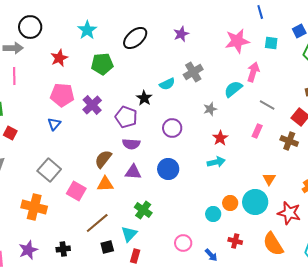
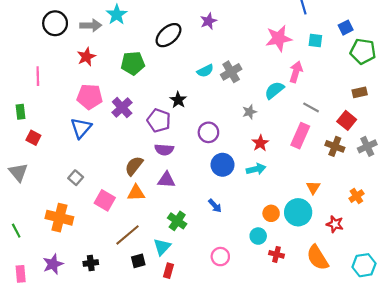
cyan star: (87, 30) -> (117, 15), moved
purple star: (181, 34) -> (208, 21), moved
gray arrow: (13, 48) -> (91, 25), moved
cyan semicircle: (167, 84) -> (205, 71), moved
blue triangle: (54, 124) -> (81, 128), size x1.5
pink rectangle: (257, 131) -> (300, 136), size x1.6
blue circle: (168, 169) -> (223, 165), moved
gray square: (49, 170) -> (76, 178), size x0.6
red star: (289, 213) -> (335, 224), size x0.7
cyan circle: (213, 214) -> (258, 236), moved
blue arrow: (211, 255) -> (215, 206), moved

